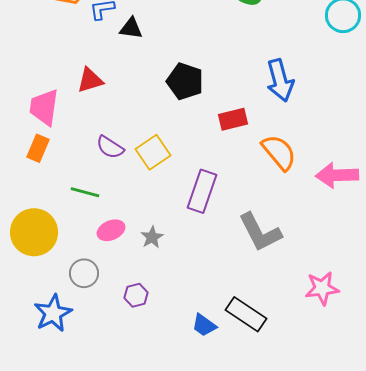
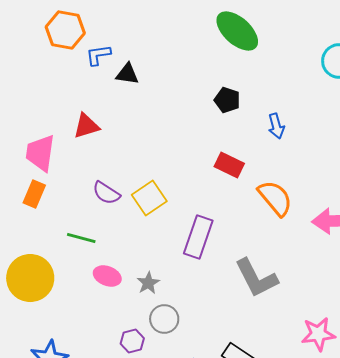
blue arrow: (280, 80) -> (276, 126), size x0.6
black pentagon: (185, 81) -> (227, 100), moved, size x0.7
red rectangle: (233, 119) -> (229, 165), turned 40
pink ellipse: (111, 230) -> (107, 276), turned 44
gray circle: (84, 273) -> (164, 319), moved

